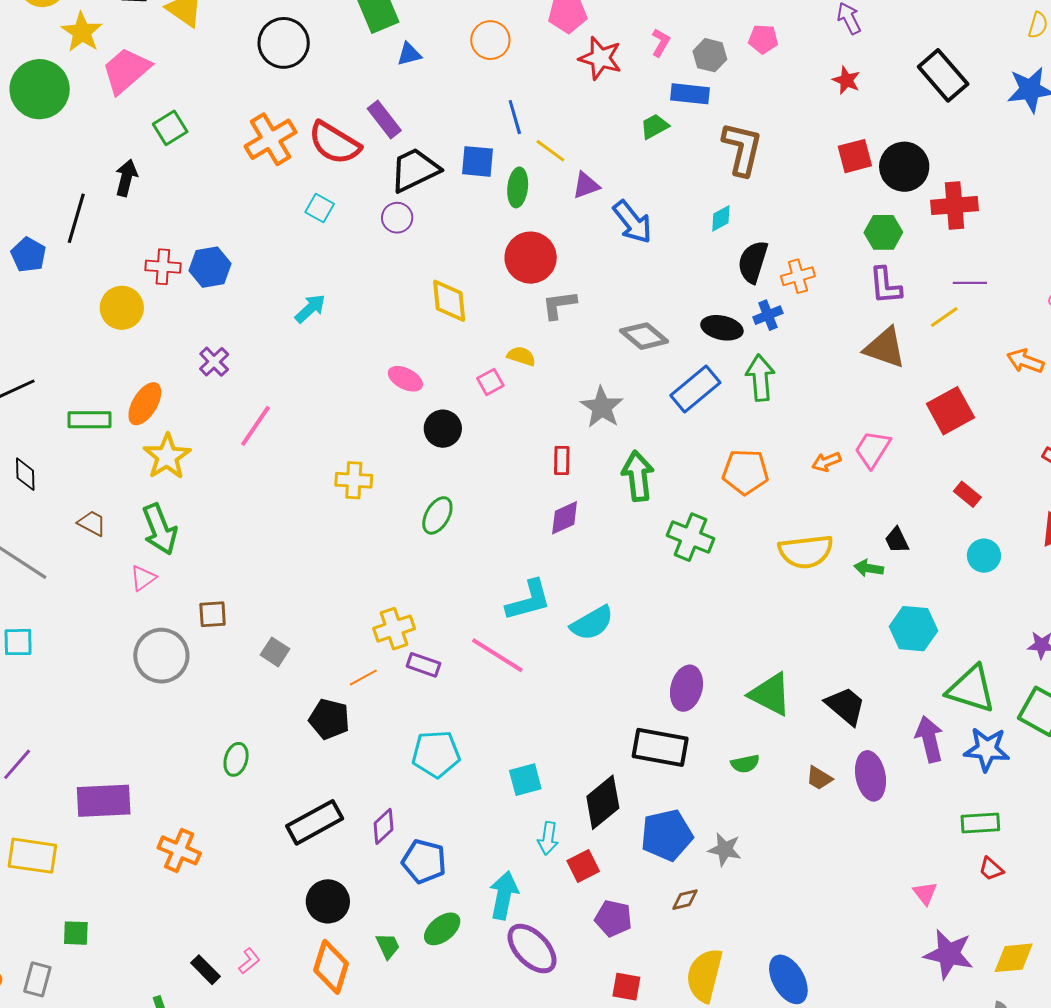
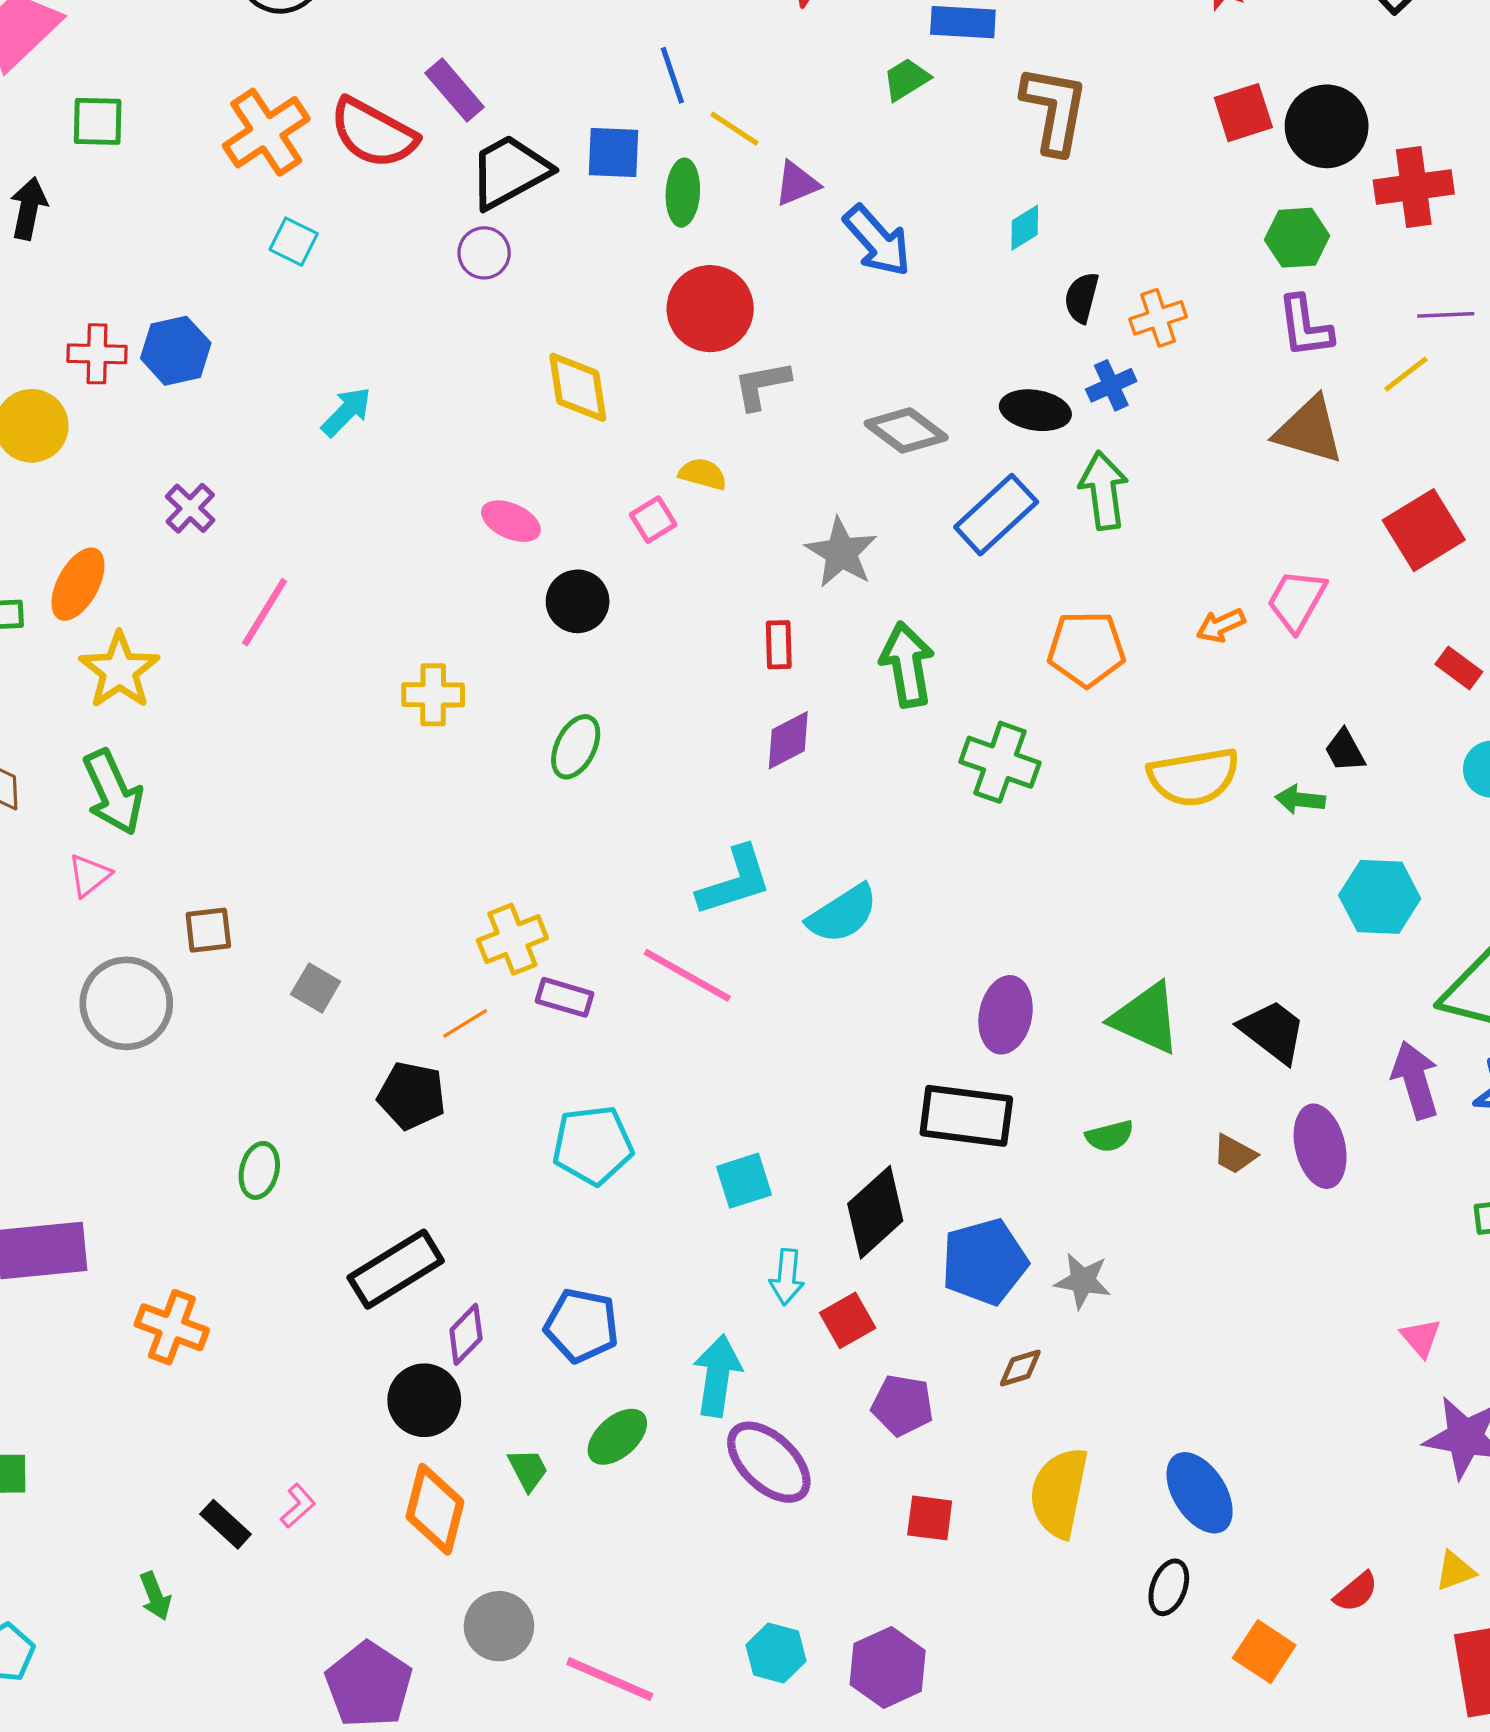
green square: (170, 128) -> (98, 121), turned 36
cyan square: (320, 208) -> (294, 242), moved
black semicircle: (753, 262) -> (1082, 298), size x0.7
purple diamond: (384, 826) -> (466, 1334), moved

